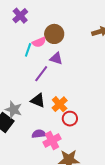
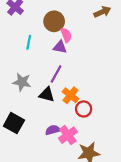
pink semicircle: (39, 42) -> (66, 35), moved, turned -80
purple line: (41, 74) -> (56, 74), moved
gray star: (14, 110) -> (22, 82), moved

